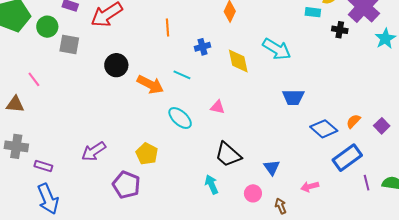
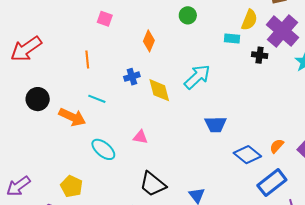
blue cross: (202, 47) -> (132, 77), moved
cyan arrow: (277, 49) -> (197, 77), turned -72
cyan line: (182, 75) -> (97, 99), moved

